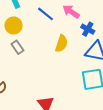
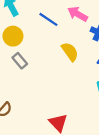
yellow semicircle: (61, 44) -> (70, 52), turned -48

